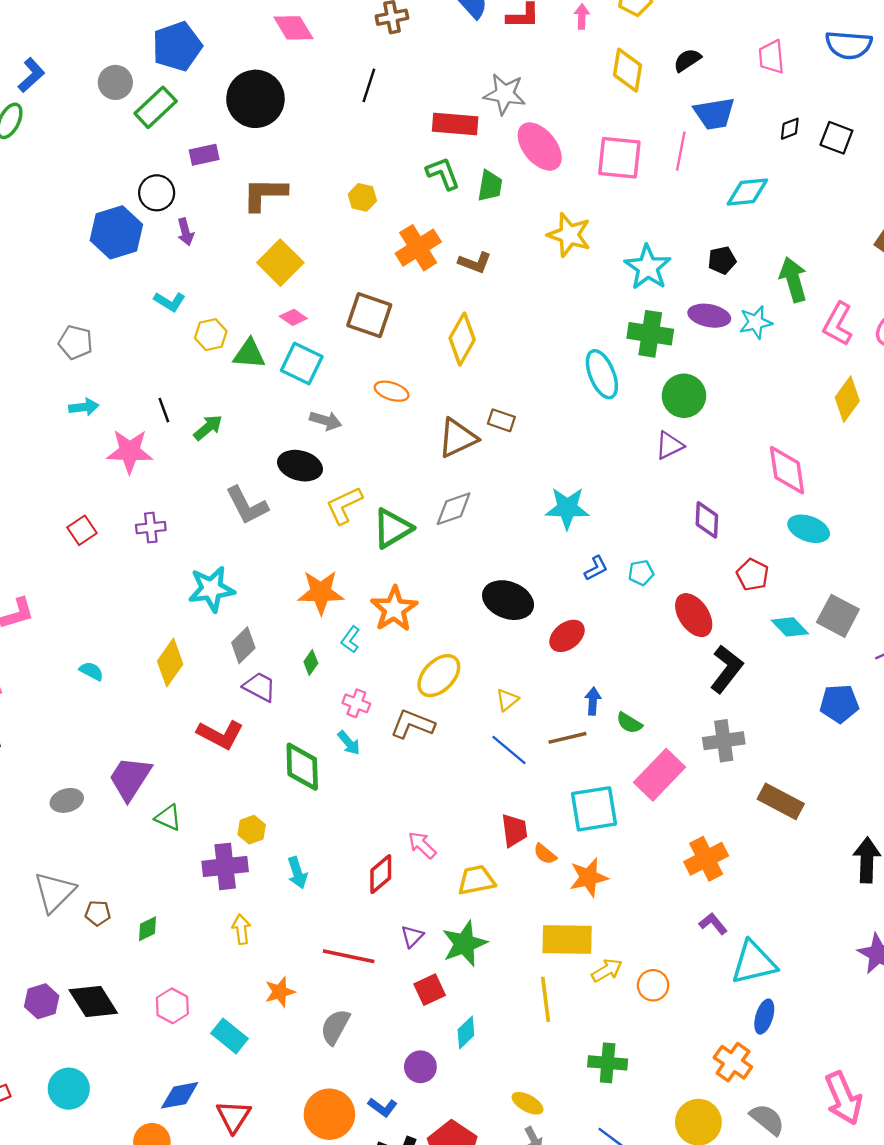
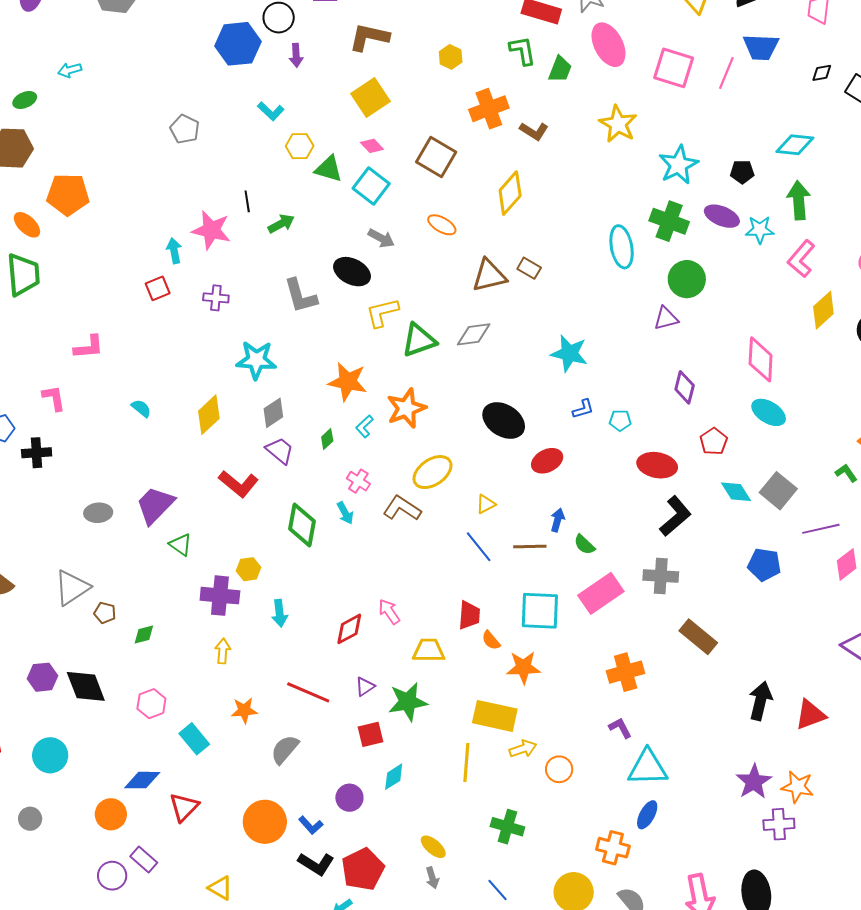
cyan diamond: (747, 192) -> (795, 145), moved
pink L-shape: (838, 324) -> (801, 259), moved
cyan arrow: (84, 407) -> (174, 251), moved, turned -105
red ellipse: (694, 615) -> (657, 465), turned -57
orange cross: (733, 1062) -> (613, 848), turned -32

